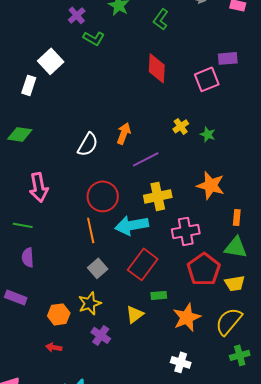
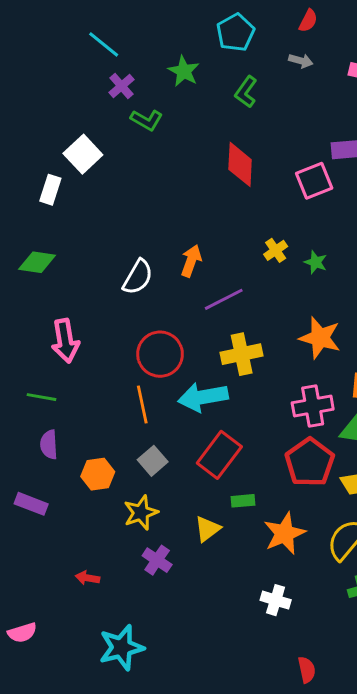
pink cross: (186, 231) -> (313, 406), moved
orange hexagon: (59, 314) -> (98, 474), moved

